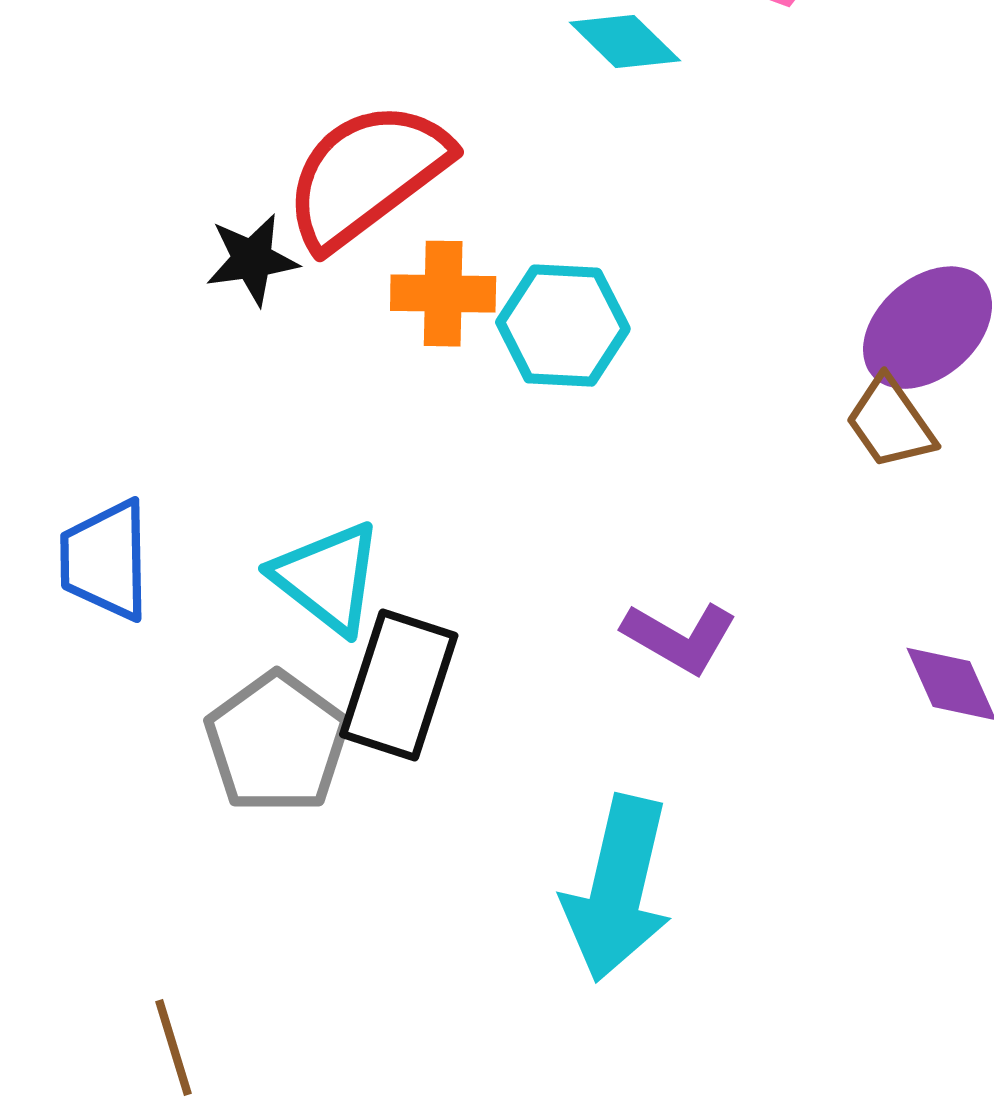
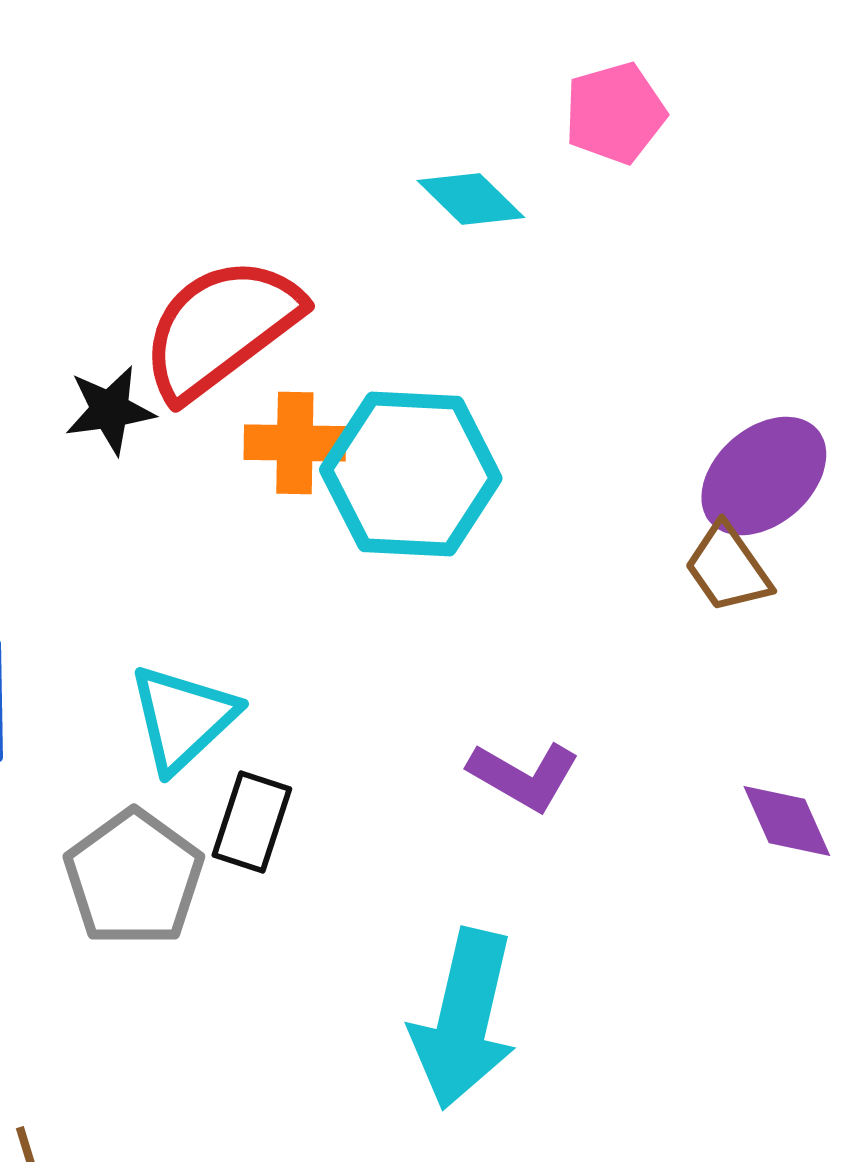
cyan hexagon: (563, 326) -> (411, 474), size x1.4
cyan triangle: (327, 578) -> (183, 718), turned 39
black rectangle: (399, 685) -> (252, 822), size x0.7

